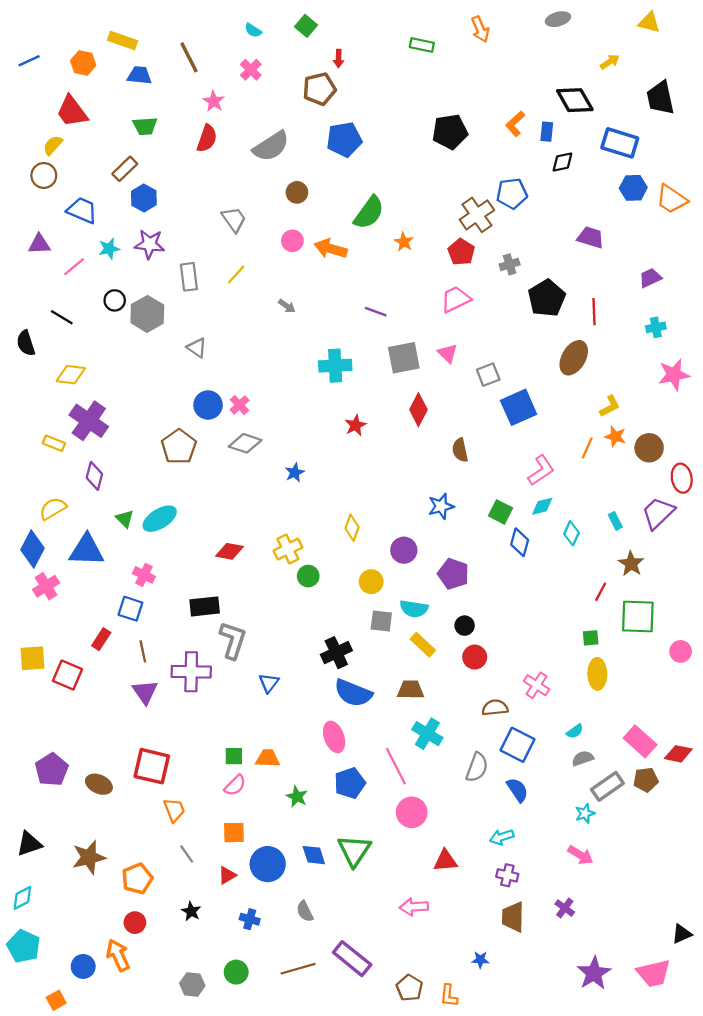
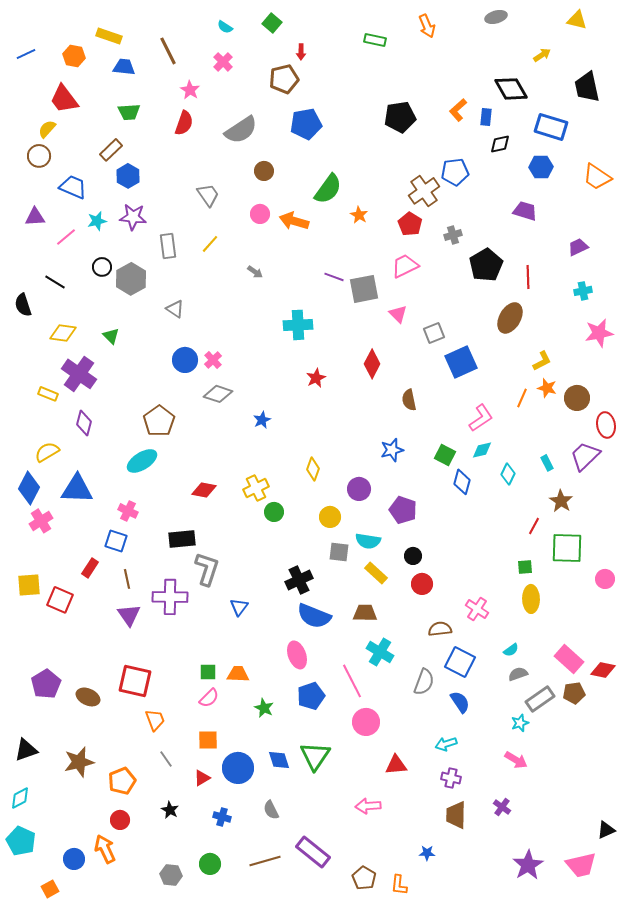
blue hexagon: (633, 188) -> (541, 167), moved
gray square: (404, 358) -> (364, 289), moved
brown pentagon: (179, 447) -> (159, 421), moved
green triangle: (125, 519) -> (111, 336), moved

